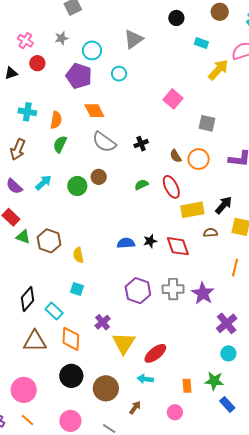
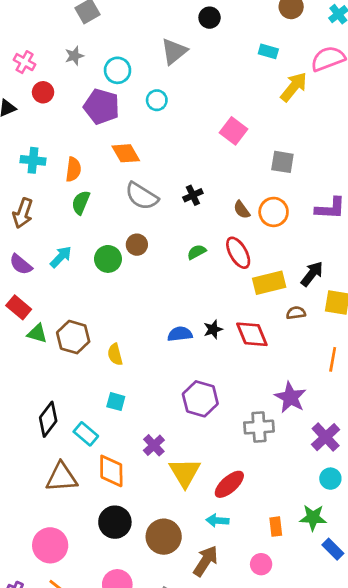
black circle: (176, 18) -> (210, 18), moved
gray cross: (173, 289) -> (259, 427), moved
brown arrow: (135, 408) -> (206, 561), size x1.6

